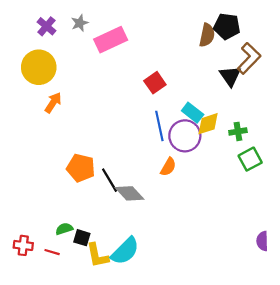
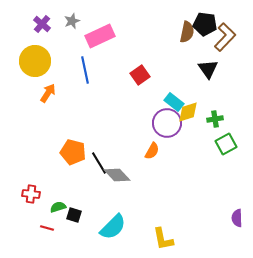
brown L-shape: (249, 58) -> (225, 37), moved
blue line: (159, 126) -> (85, 70), moved
red cross: (23, 245) -> (31, 194), moved
yellow L-shape: (97, 255) -> (163, 239), moved

